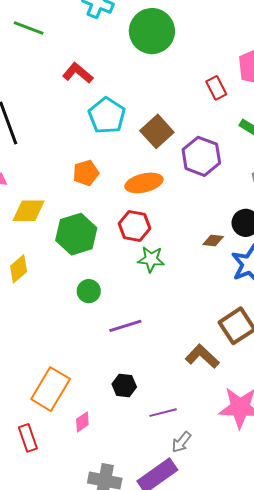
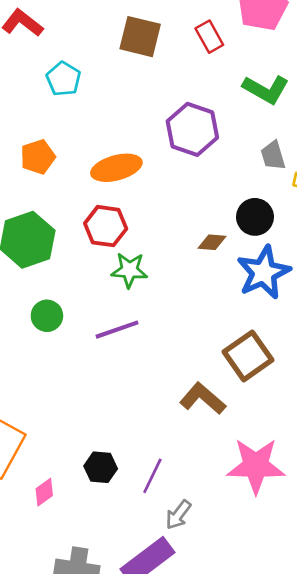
cyan pentagon: (107, 116) -> (63, 79), size x0.7
brown square: (157, 131) -> (140, 37), moved, turned -32
purple line: (125, 326) -> (117, 330), moved
black hexagon: (124, 386) -> (101, 467), moved
purple line: (163, 413) -> (152, 476), turned -48

